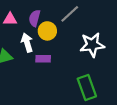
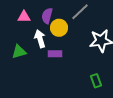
green rectangle: (87, 87) -> (96, 81), size x0.6

